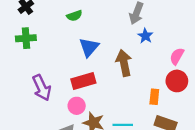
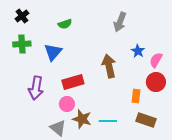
blue star: (145, 36) -> (138, 51), moved
blue triangle: (89, 47) -> (53, 52), moved
purple arrow: (42, 88) -> (36, 88), turned 35

